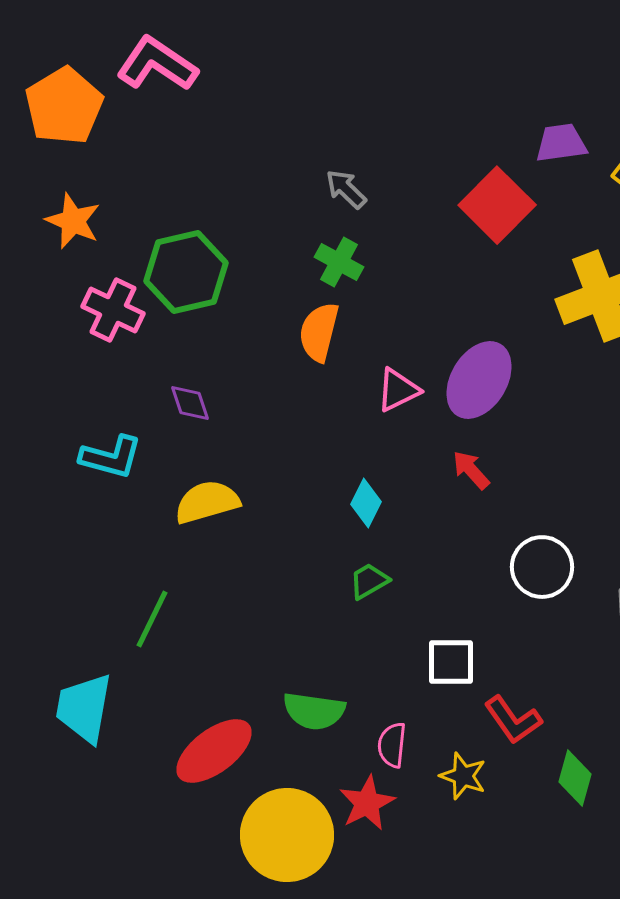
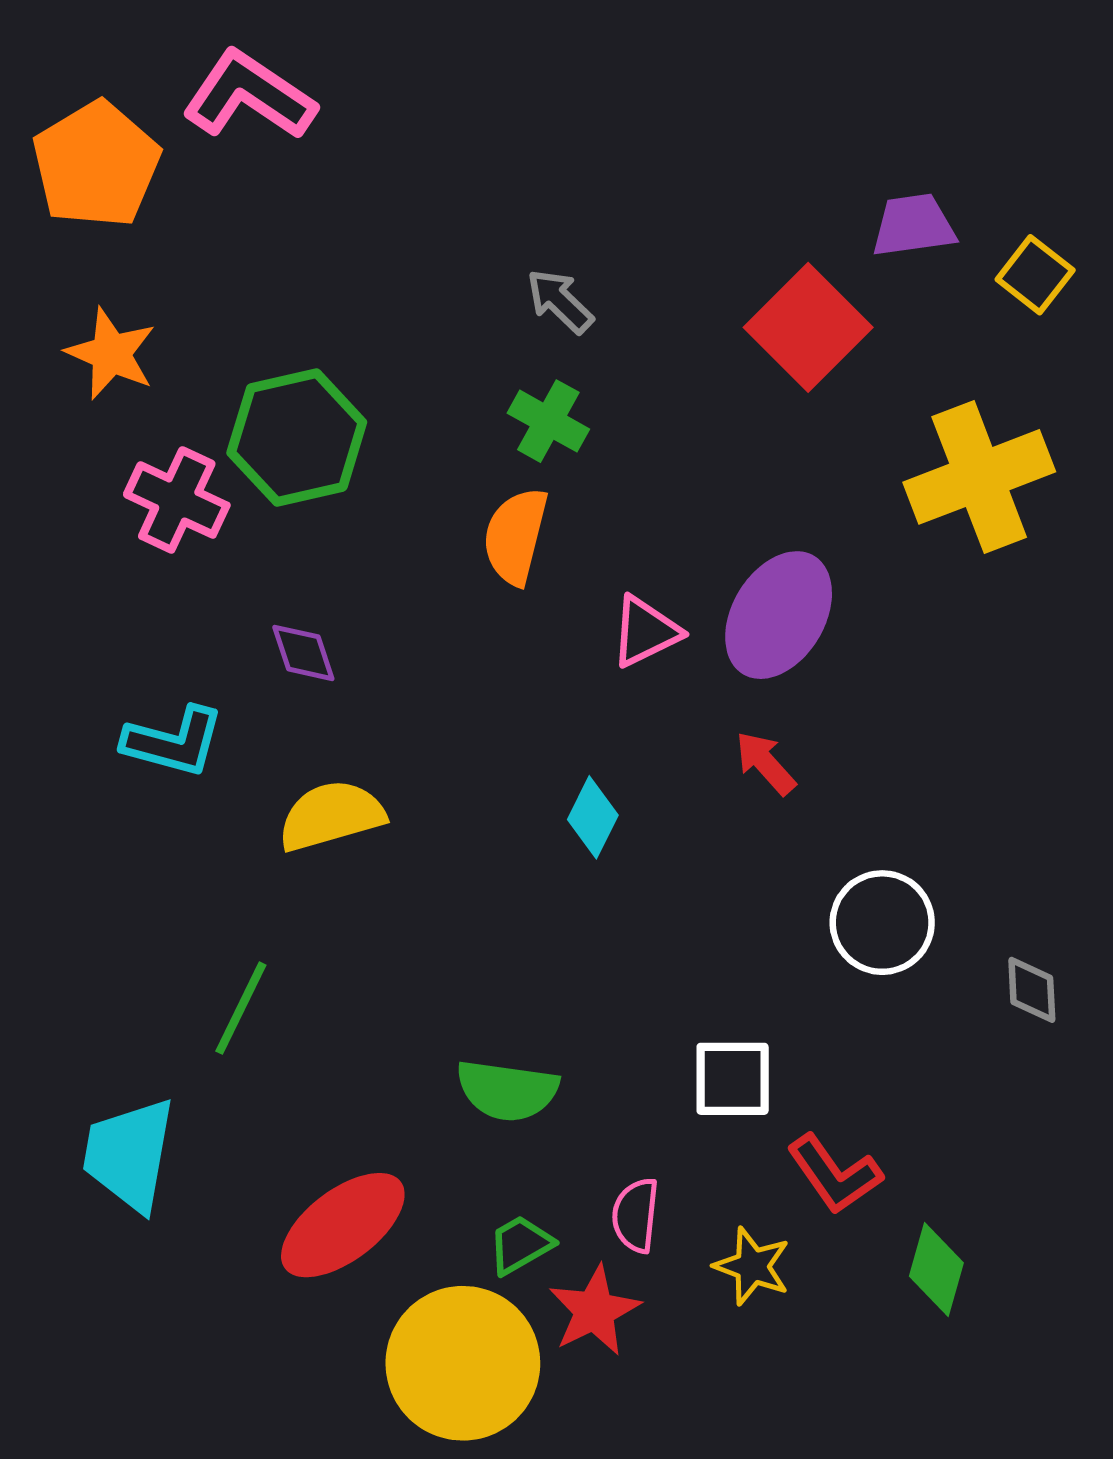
green trapezoid: (369, 581) -> (520, 1245), moved
green semicircle: (314, 711) -> (507, 1090), moved

